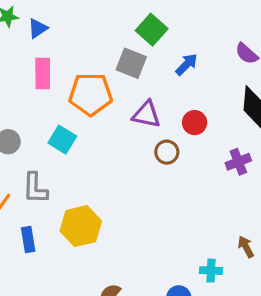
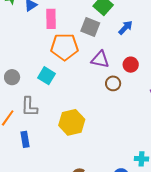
pink rectangle: (43, 73) -> (51, 19), moved
yellow hexagon: (81, 226) -> (72, 122), moved

